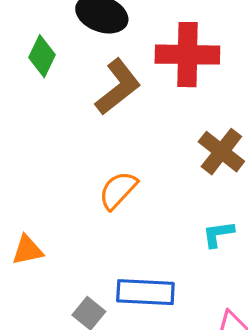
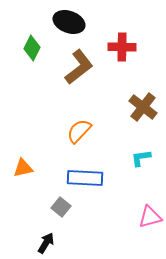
red cross: (187, 55) -> (122, 47), size x0.7
blue rectangle: (145, 292) -> (85, 178), moved

